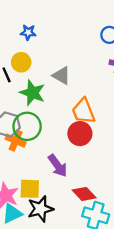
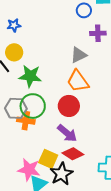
gray triangle: (62, 76) -> (79, 55), moved, turned -42
red circle: (80, 134) -> (69, 106), moved
yellow square: (30, 189) -> (48, 159), turned 36
red diamond: (84, 194) -> (73, 154), moved

